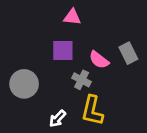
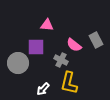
pink triangle: (72, 17) -> (47, 25), moved
purple square: (63, 50) -> (36, 47), moved

